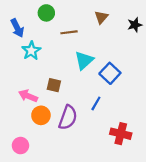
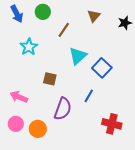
blue arrow: (17, 28) -> (17, 14), moved
brown line: (69, 32) -> (64, 30), turned -49
pink arrow: (28, 96) -> (19, 97), moved
orange circle: (41, 115) -> (38, 129), moved
pink circle: (20, 146) -> (16, 124), moved

